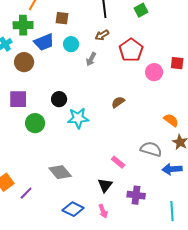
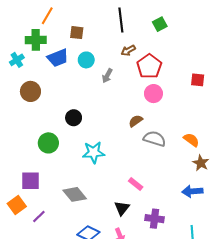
brown arrow: (102, 35) -> (128, 50), moved
brown circle: (24, 62) -> (30, 91), moved
pink circle: (154, 72) -> (153, 94), moved
purple square: (18, 99) -> (30, 181), moved
cyan star: (78, 118) -> (94, 152), moved
gray semicircle: (151, 149) -> (155, 139), moved

